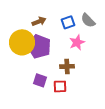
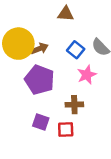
blue square: (68, 22) -> (76, 50), turned -32
yellow circle: (22, 42) -> (18, 44), moved

